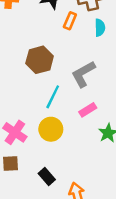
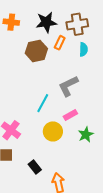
brown hexagon: (40, 60) -> (36, 51), moved
yellow circle: (51, 129) -> (53, 131), moved

